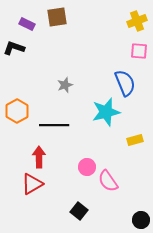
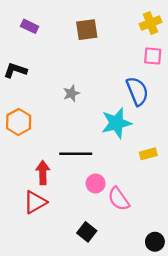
brown square: (57, 17) -> (87, 30), moved
black L-shape: (14, 48) -> (15, 70), moved
black line: (54, 125) -> (76, 154), moved

